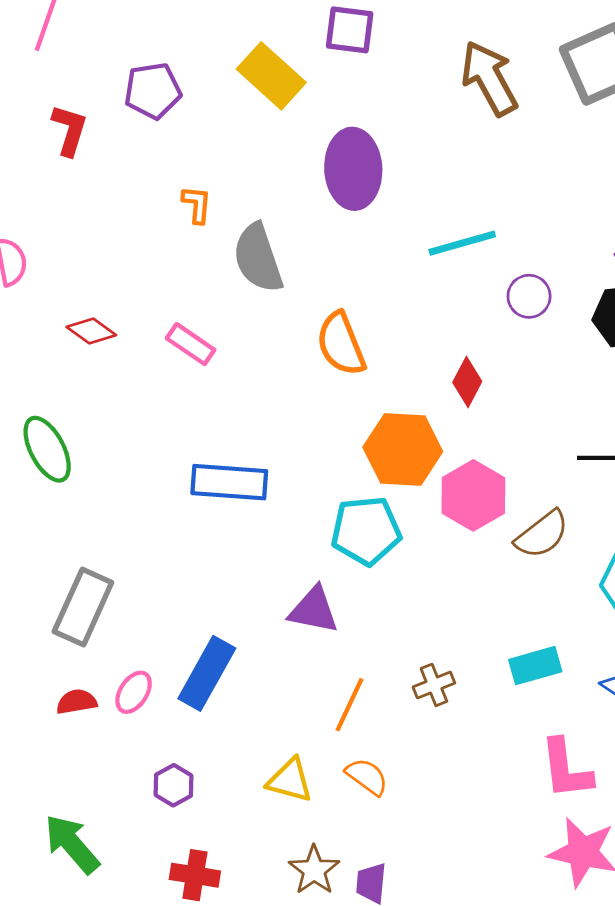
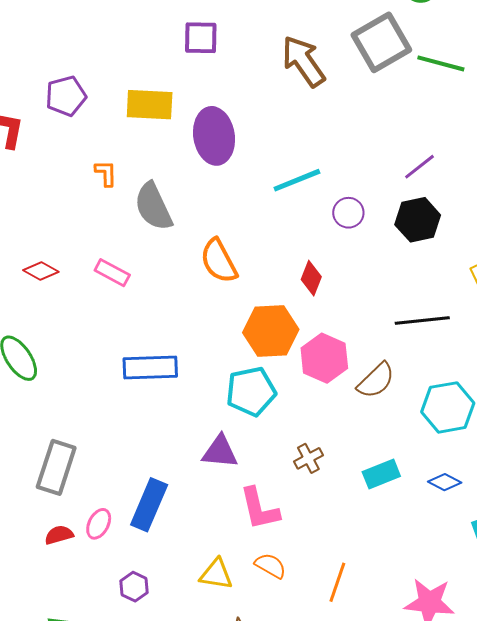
yellow rectangle: (271, 76) -> (150, 105), moved, turned -33
brown cross: (434, 685) -> (308, 458), moved
orange line: (349, 705) -> (337, 582), moved
pink L-shape: (566, 769) -> (259, 509), moved

